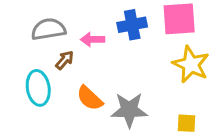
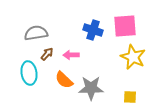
blue cross: (132, 25) -> (93, 30), turned 30
pink arrow: (93, 39) -> (71, 55), moved

